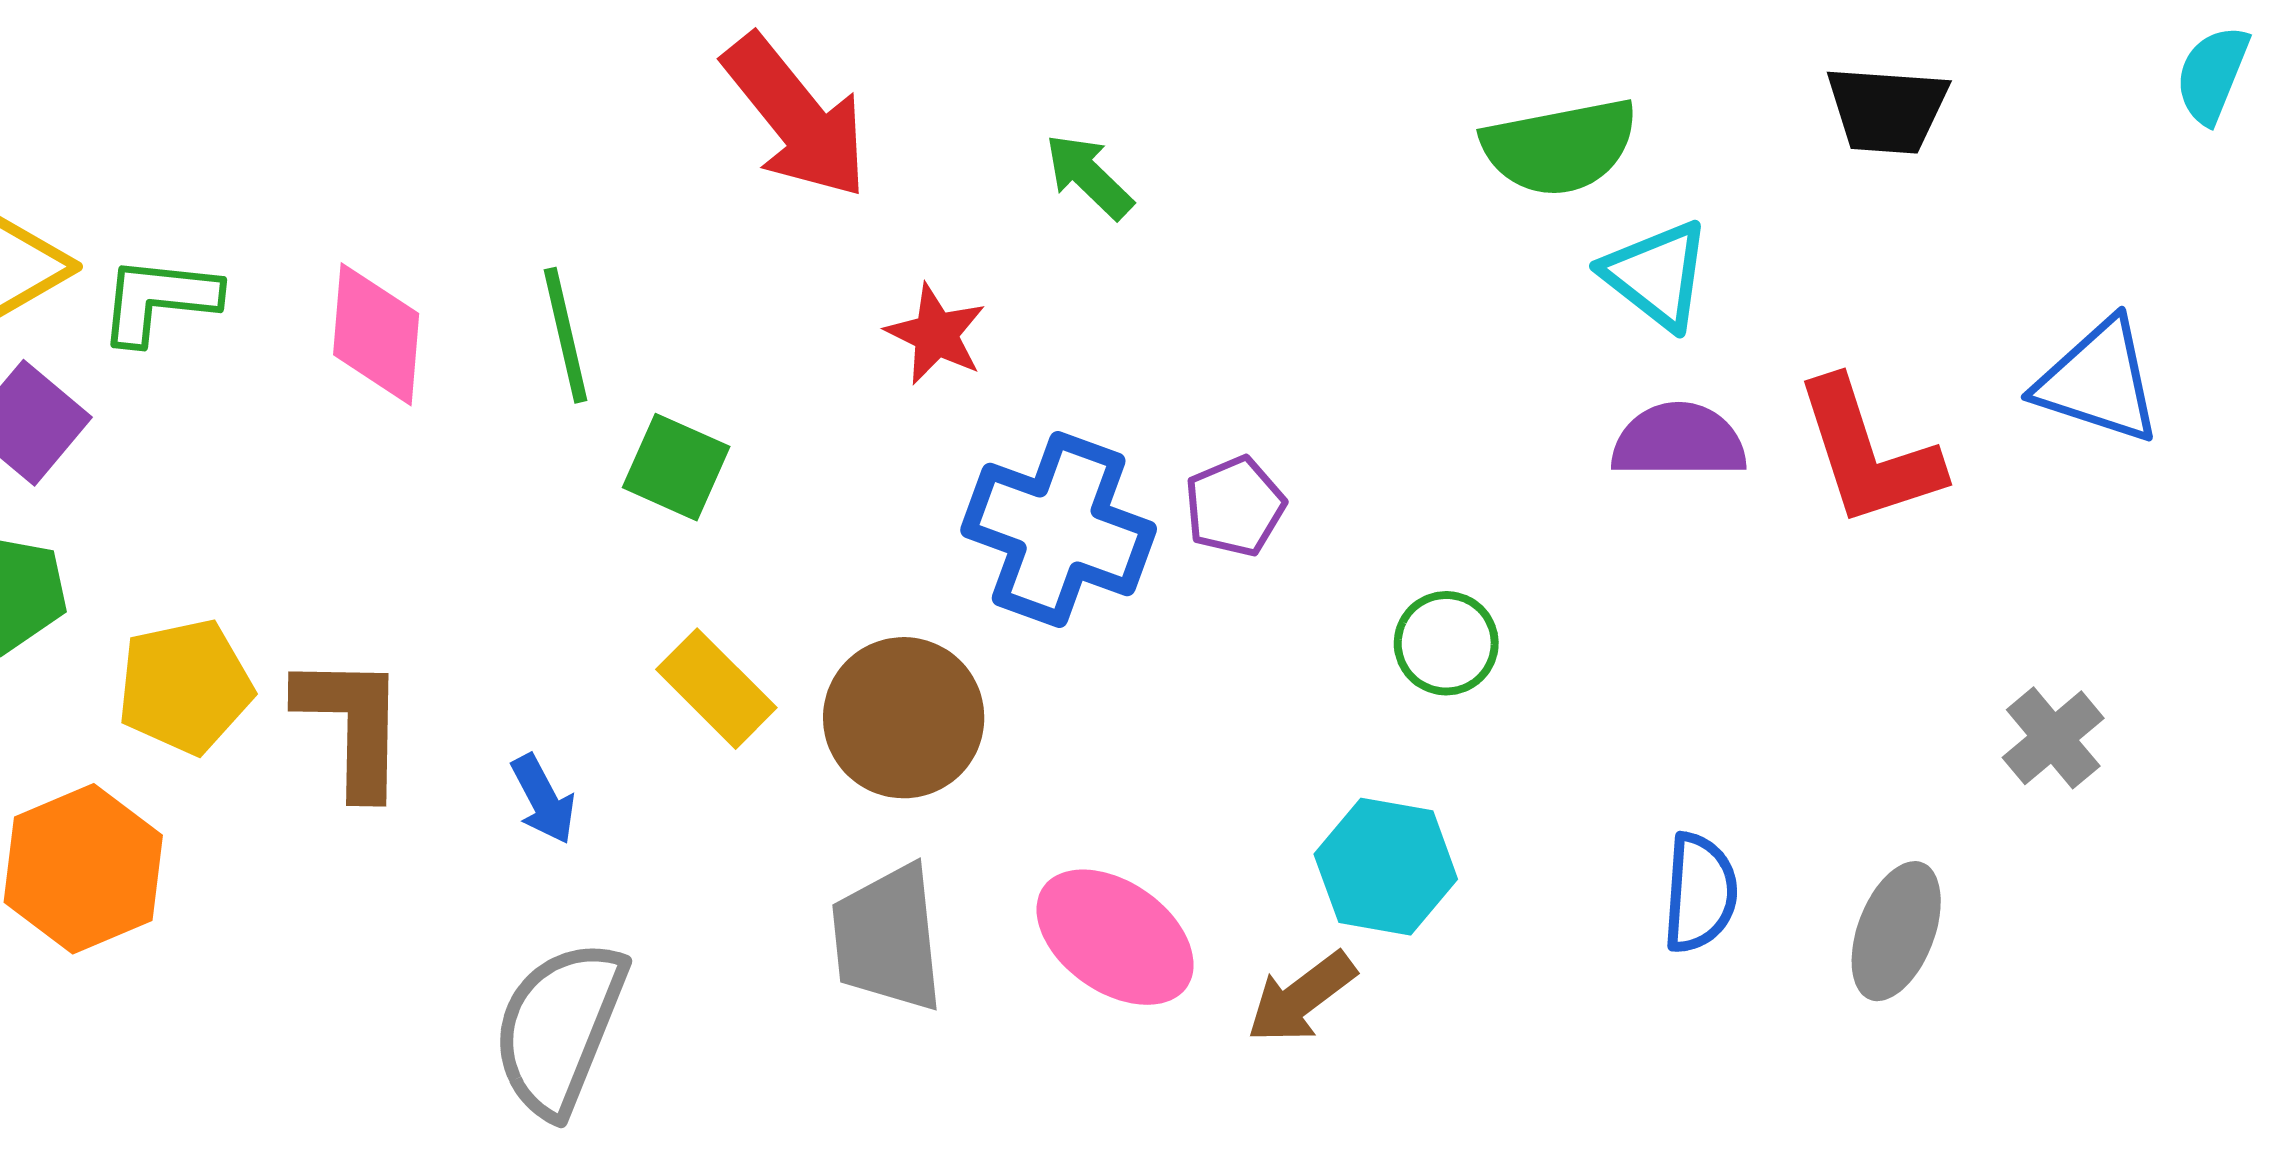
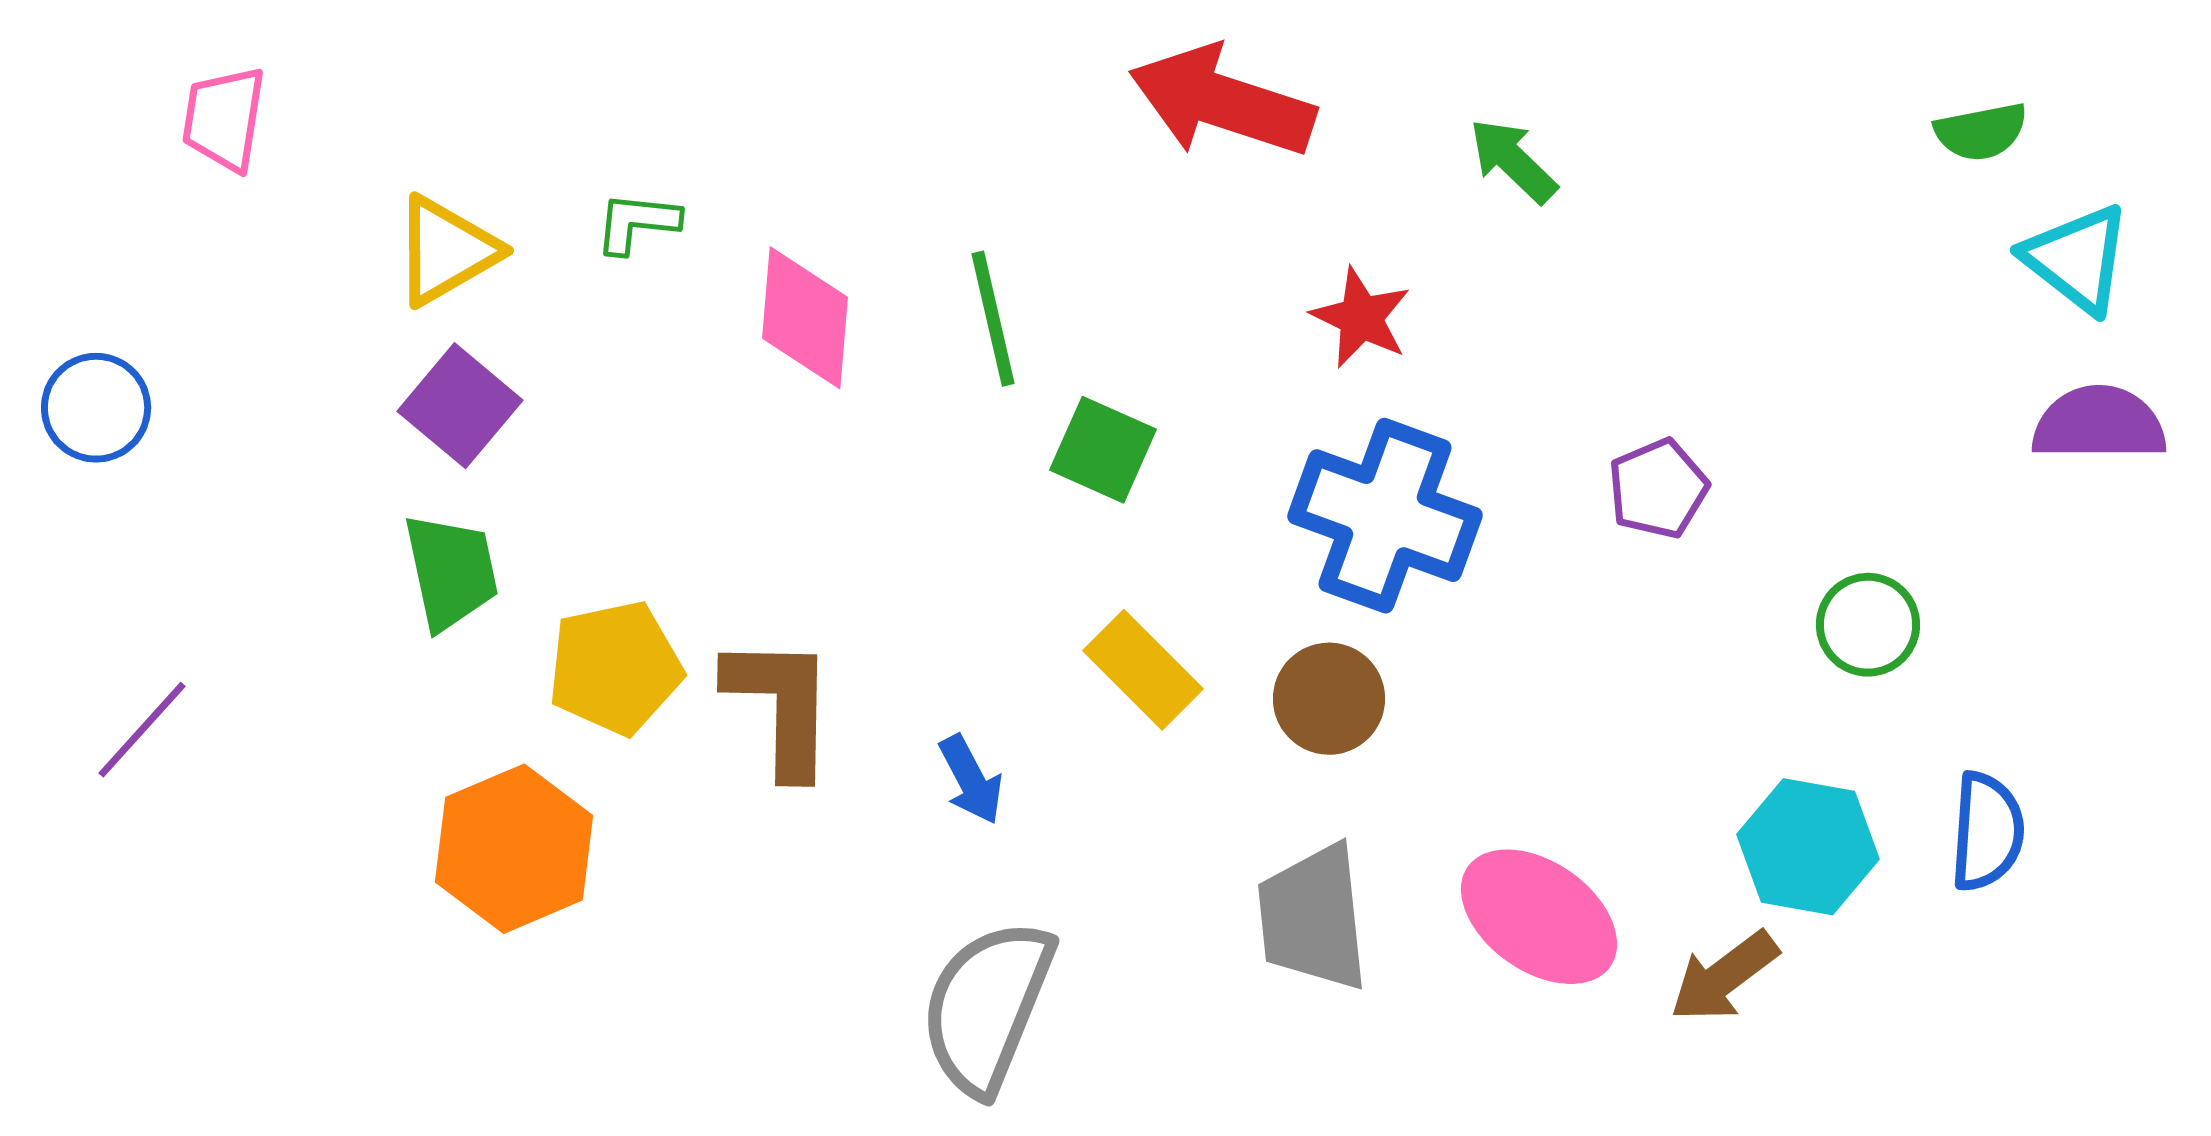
red arrow: (796, 117) -> (1222, 102), turned 147
green semicircle: (1560, 147) -> (1981, 132), size x0.6
green L-shape: (159, 300) -> (637, 223), moved, size x0.7
blue cross: (1059, 529) -> (1385, 516), moved
brown circle: (904, 718) -> (1329, 699), size x0.7
blue semicircle: (1700, 893) -> (1987, 832), moved

